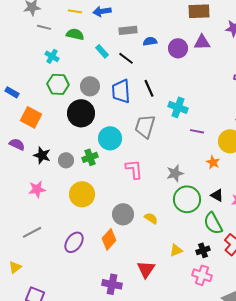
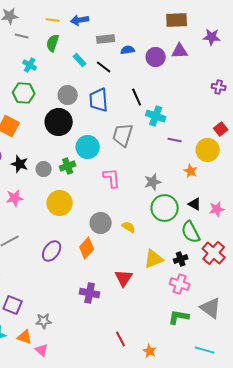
green semicircle: (75, 34) -> (53, 43), turned -84
green hexagon: (58, 84) -> (24, 93), moved
black line: (149, 88) -> (137, 97), moved
yellow triangle: (176, 250) -> (154, 259), size x1.5

